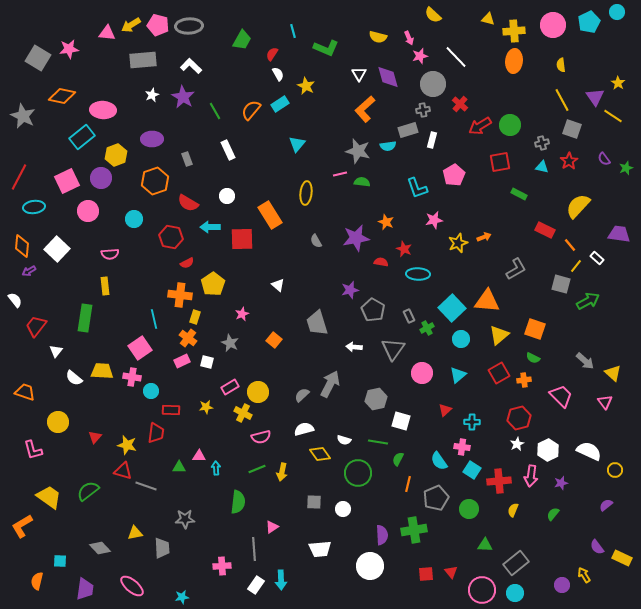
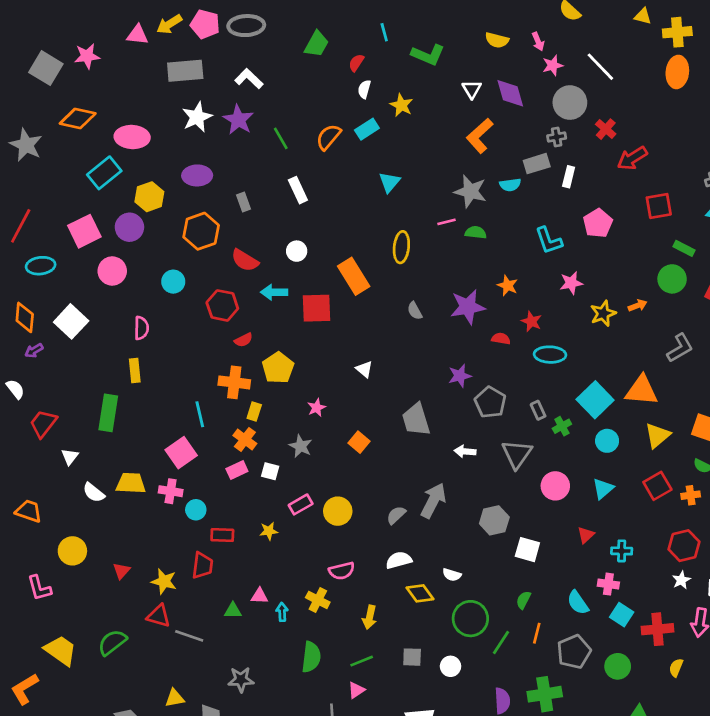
white semicircle: (278, 74) -> (364, 89), turned -136
white star: (152, 95) -> (197, 117), size x1.6
green circle: (510, 125) -> (672, 279), moved
pink semicircle: (110, 254) -> (141, 328), turned -84
yellow cross: (243, 413) -> (318, 600), moved
green line: (378, 442) -> (501, 642), moved, turned -66
green line: (257, 469) -> (362, 661), moved

